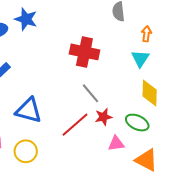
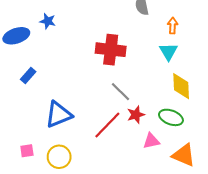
blue star: (26, 19) -> (48, 21), size x0.7
blue triangle: (29, 110) -> (59, 115), turned -32

